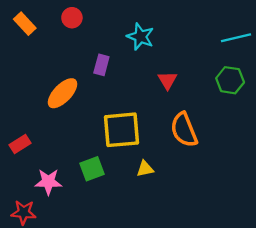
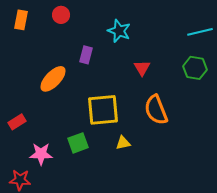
orange rectangle: (25, 24) -> (21, 20), turned 54

